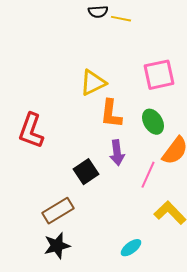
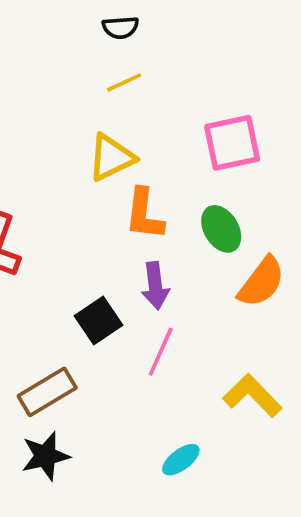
yellow line: (121, 19) -> (124, 82), moved, turned -36
pink line: (148, 175) -> (161, 352), moved

